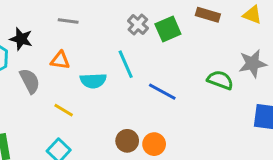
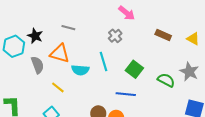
green square: (168, 29) -> (134, 69), moved, turned -36
orange triangle: (60, 60) -> (60, 53), size x1.5
gray star: (253, 64) -> (189, 72), turned 30
blue line: (162, 92) -> (126, 94), moved, turned -30

